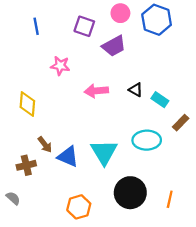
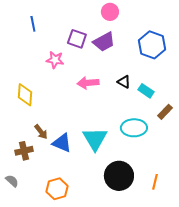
blue hexagon: (157, 20) -> (152, 45), moved
purple square: (84, 26) -> (77, 39), moved
orange hexagon: (79, 207) -> (57, 189), moved

